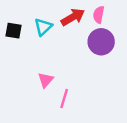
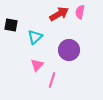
cyan triangle: (43, 27) -> (35, 37), moved
purple circle: (101, 42) -> (69, 50), moved

